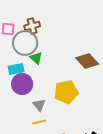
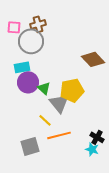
green triangle: (36, 58) -> (44, 88), moved
gray triangle: (39, 105) -> (59, 103), moved, size x1.5
yellow line: (39, 122) -> (45, 120), turned 56

